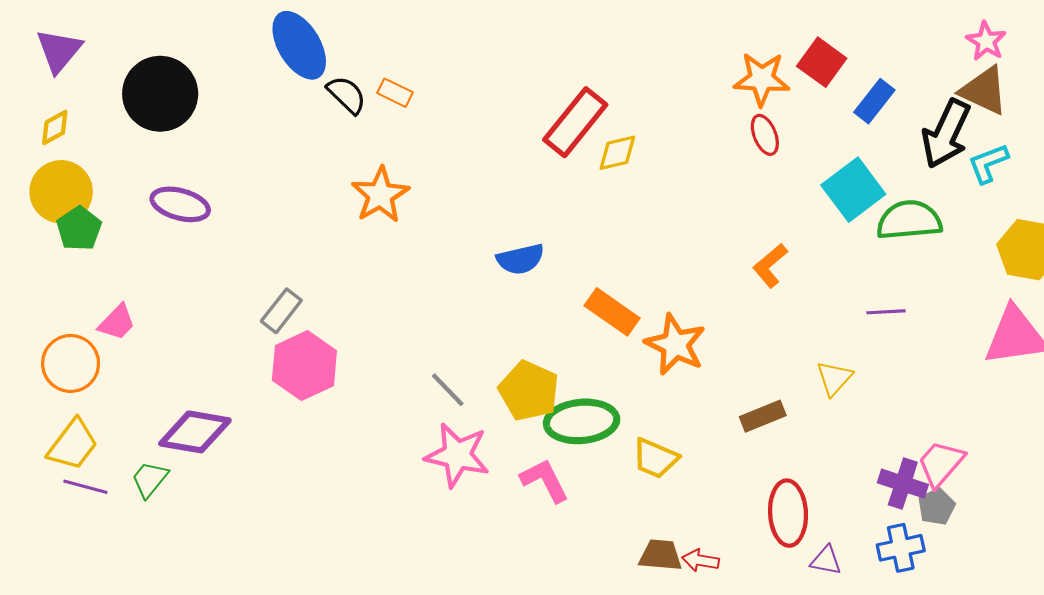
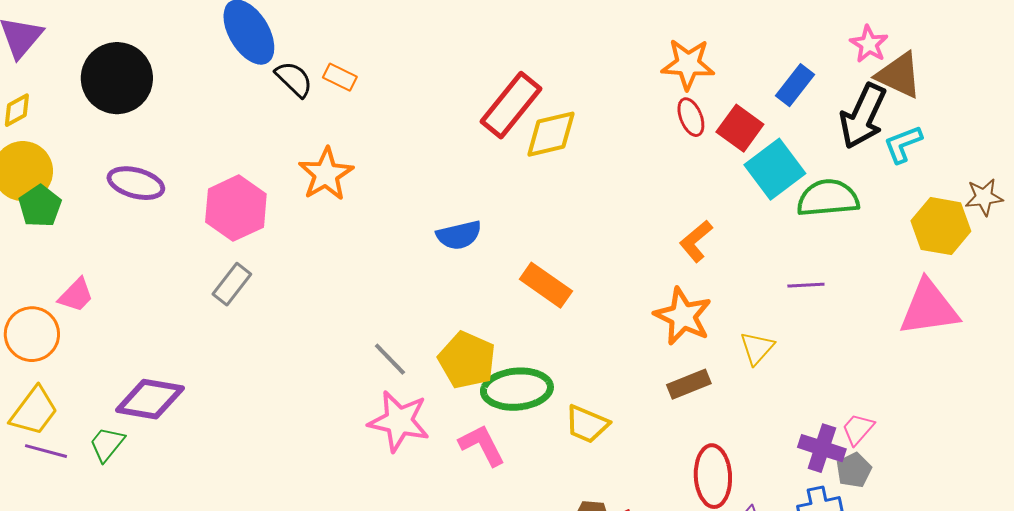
pink star: (986, 41) -> (869, 44), moved
red square: (822, 62) -> (740, 128), moved
yellow diamond: (617, 153) -> (551, 134), size x1.4
orange star: (675, 344) -> (683, 316), moved
pink hexagon: (304, 366) -> (236, 208), moved
pink trapezoid: (941, 464) -> (858, 429), size x0.7

